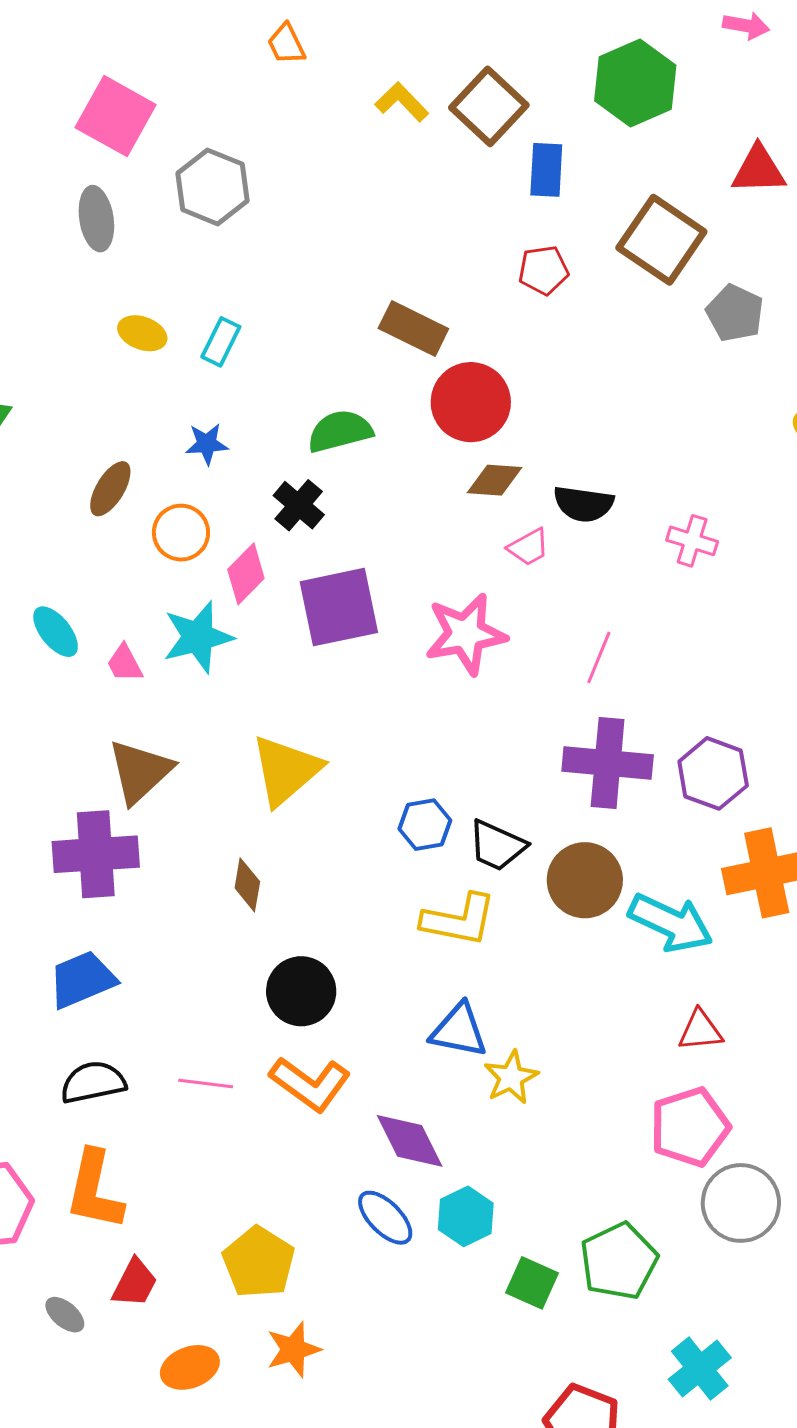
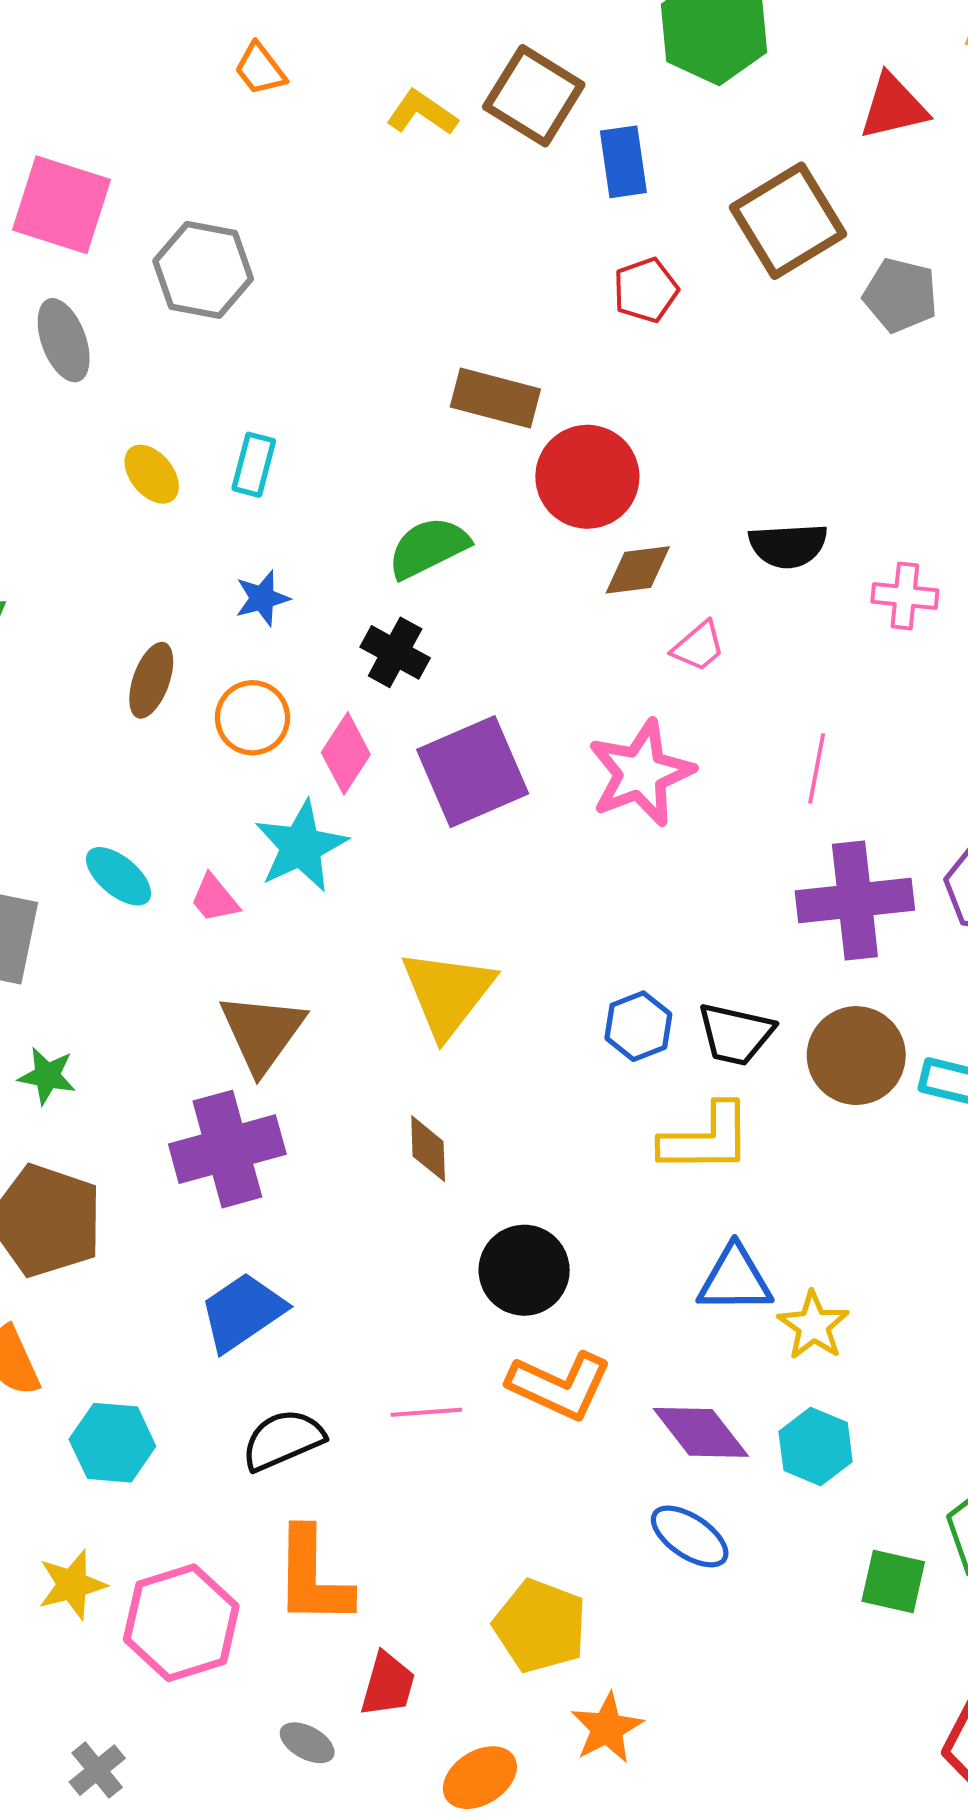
brown square: (661, 240) -> (788, 221), turned 36
yellow ellipse: (142, 333) -> (152, 474), turned 42
black semicircle: (583, 504) -> (788, 546), moved
cyan hexagon: (466, 1216) -> (816, 1447), moved

